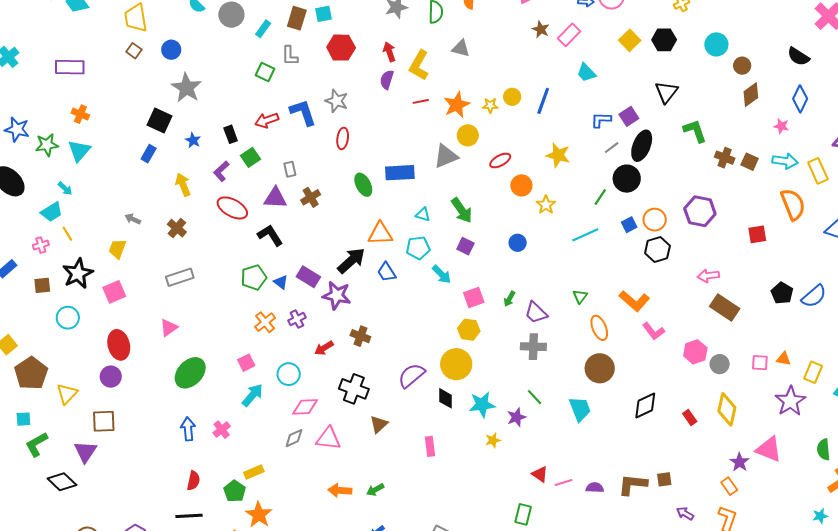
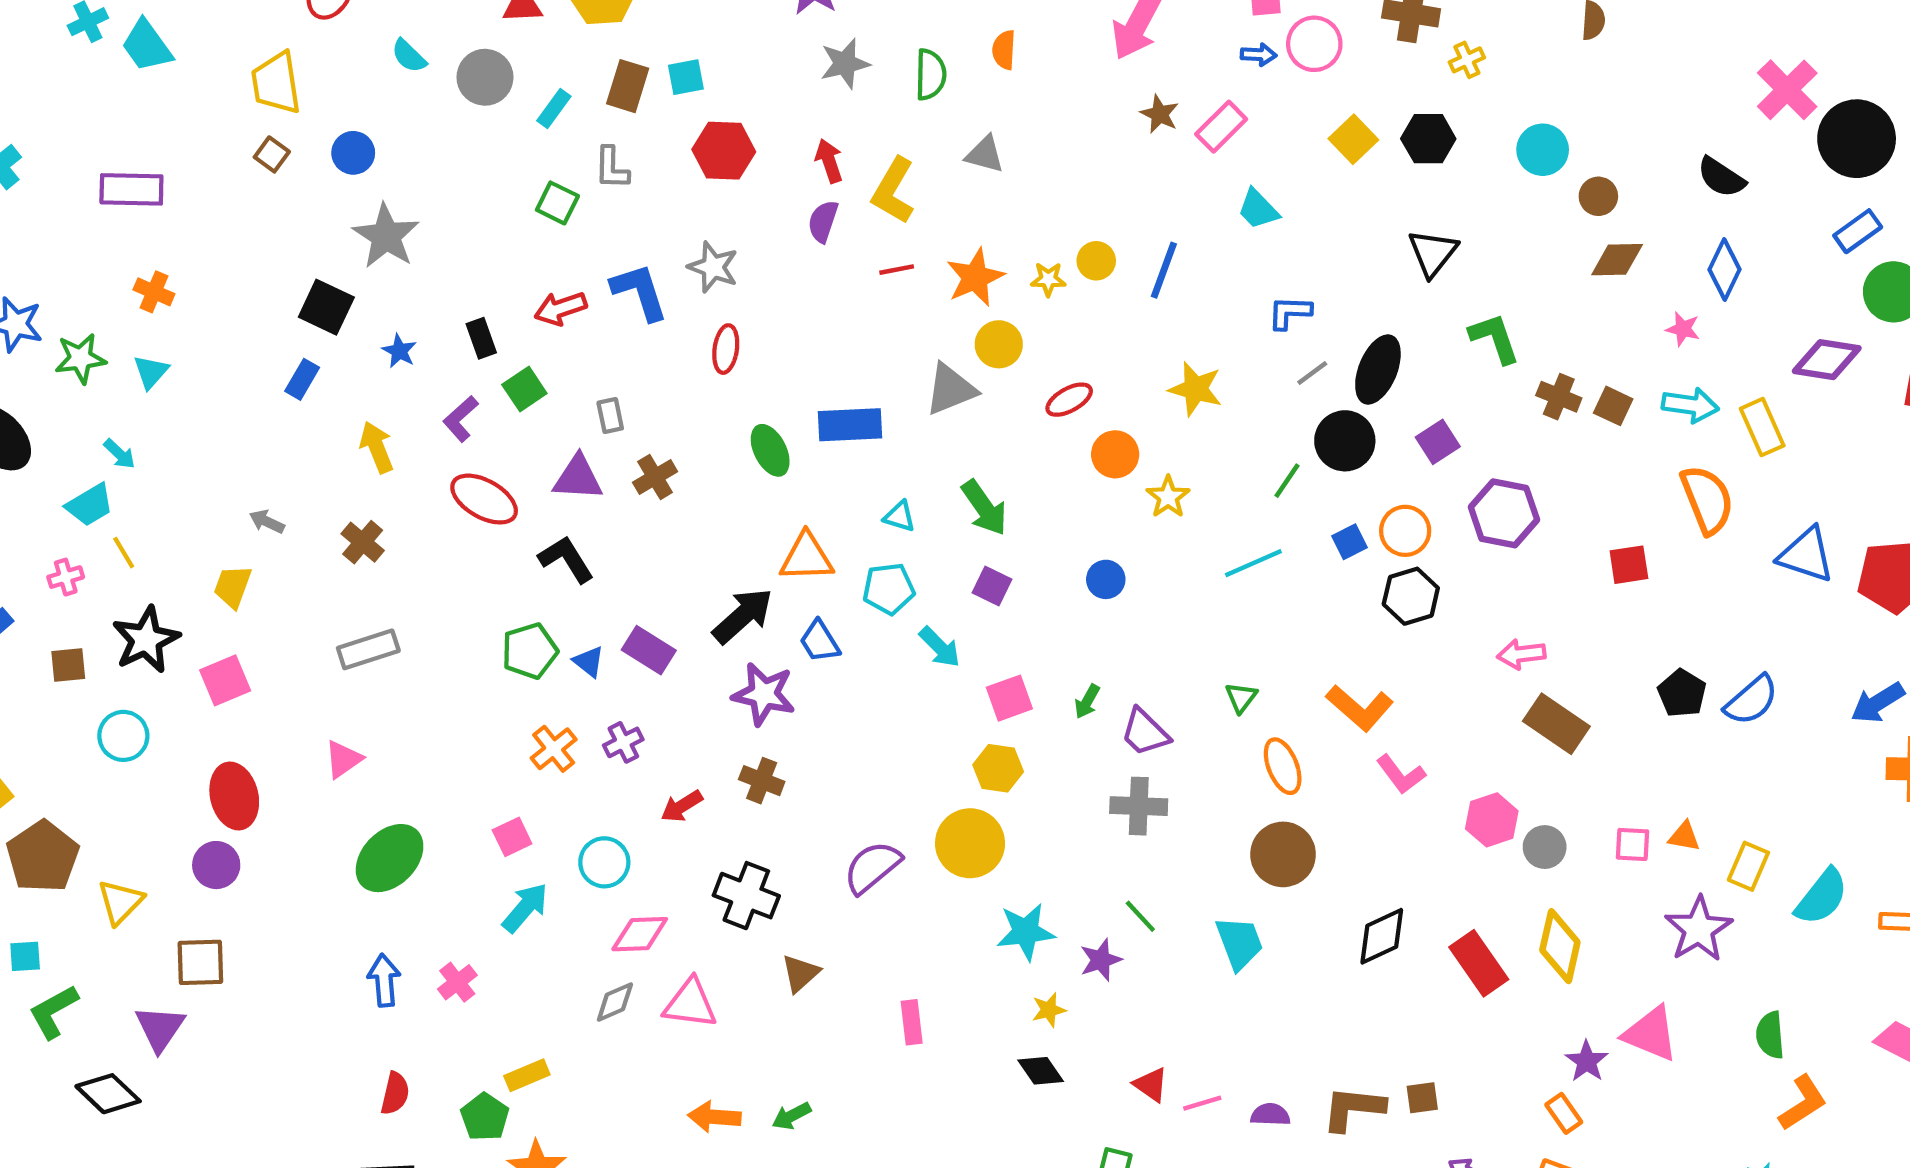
brown diamond: (751, 95) -> (1617, 260), turned 35
purple square: (629, 116) -> (1438, 442), moved
cyan triangle: (79, 151) -> (151, 372), size x0.7
purple star: (337, 295) -> (764, 694), moved
black diamond: (446, 398) -> (1041, 1071), moved, turned -35
red rectangle: (690, 418) -> (1479, 963), size x1.8

